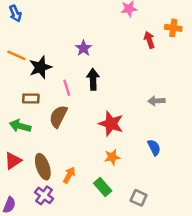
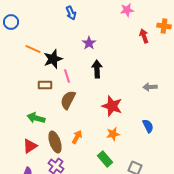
blue arrow: (15, 14) -> (71, 13), moved
pink line: (67, 88) -> (67, 76), moved
green arrow: (20, 126) -> (36, 118), moved
red triangle: (13, 161) -> (30, 146), moved
orange arrow: (69, 175) -> (77, 137), moved

